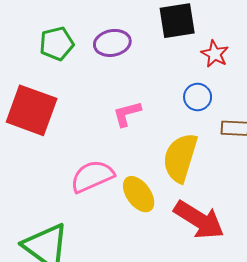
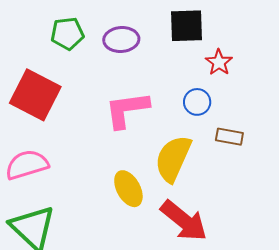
pink L-shape: (127, 114) -> (127, 110), size x1.6
pink semicircle: (92, 176) -> (27, 165), moved

